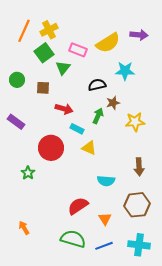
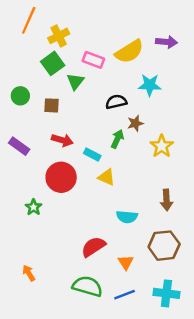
orange line: (24, 31) -> (29, 20), moved
red arrow: (64, 109) -> (62, 140), moved
yellow star: (135, 122) -> (162, 146), turned -30

